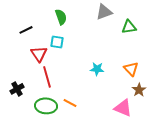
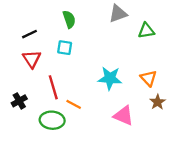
red triangle: (39, 54) -> (32, 59), moved
cyan star: (97, 69) -> (110, 78), size x1.5
orange line: (70, 103) -> (74, 104), moved
pink triangle: (123, 108) -> (124, 116), moved

